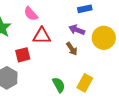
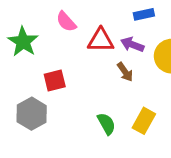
red triangle: (42, 36) -> (101, 40), moved

